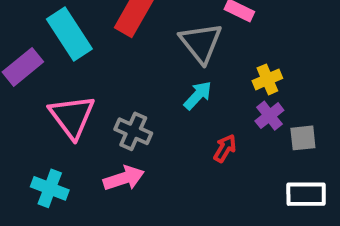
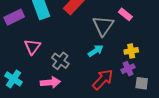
pink triangle: (72, 117) -> (32, 47), size x0.7
red arrow: (225, 148) -> (103, 79), size x1.6

